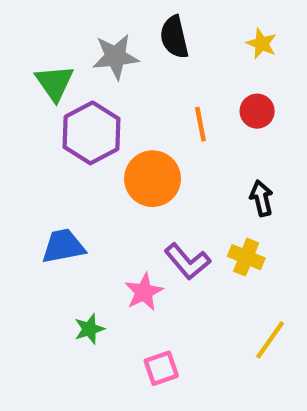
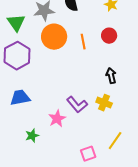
purple hexagon: (92, 133) -> (17, 56), moved
orange circle: (153, 179) -> (54, 37), moved
pink square: (161, 368) -> (88, 154), moved

